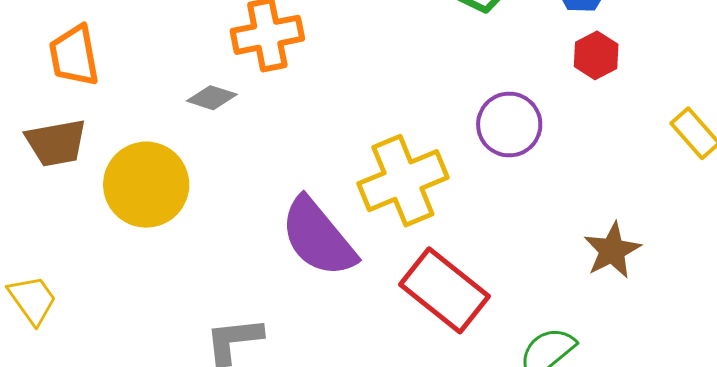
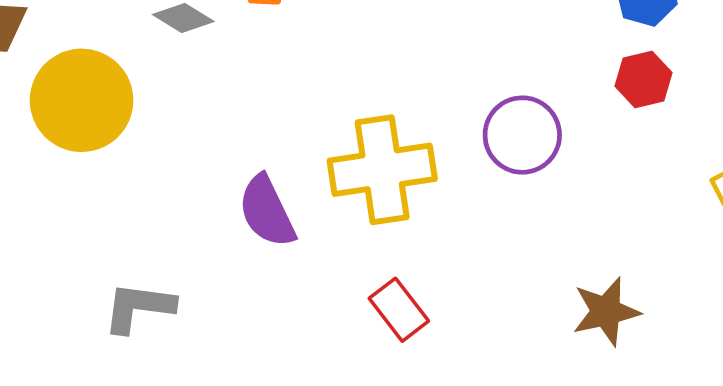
purple semicircle: (318, 237) -> (267, 211), size x0.7
red rectangle: (444, 290) -> (399, 310), size x0.6

